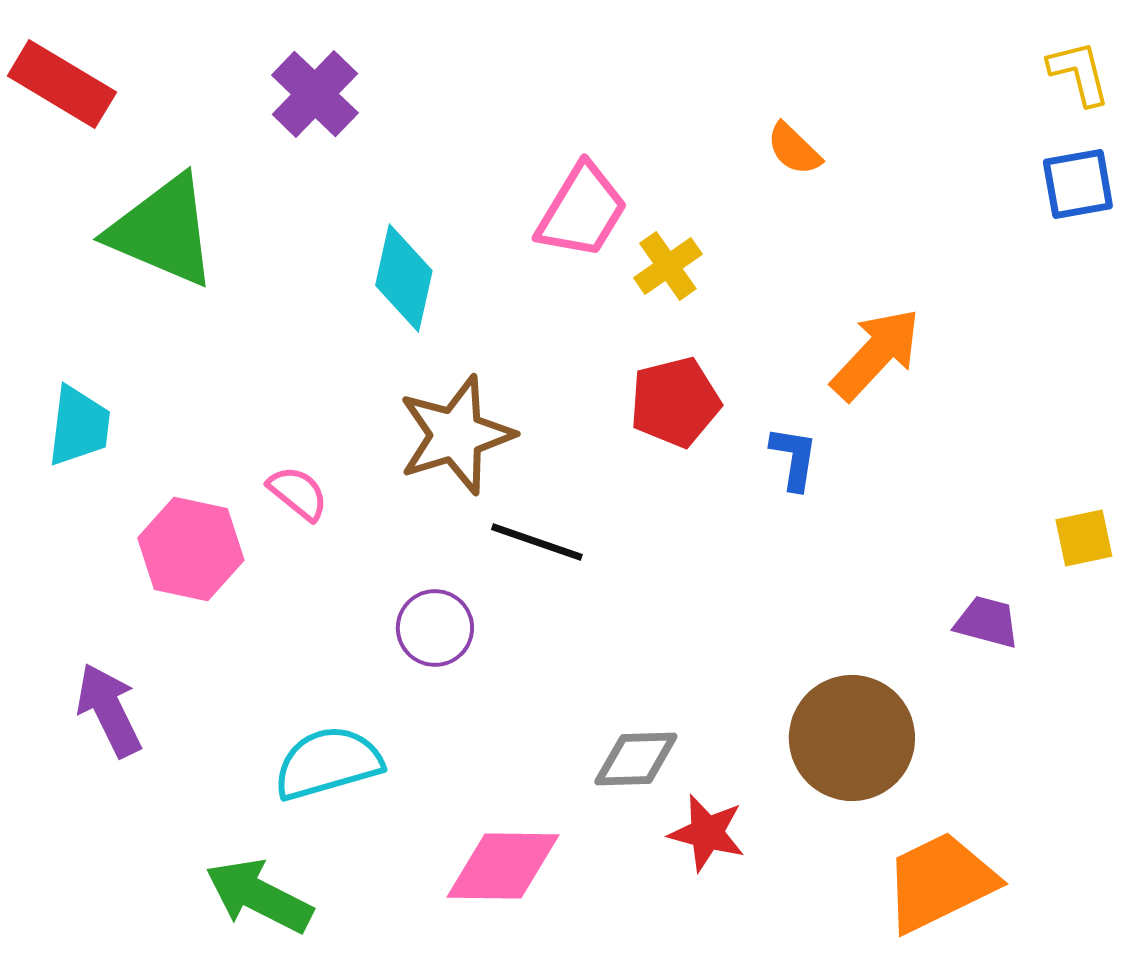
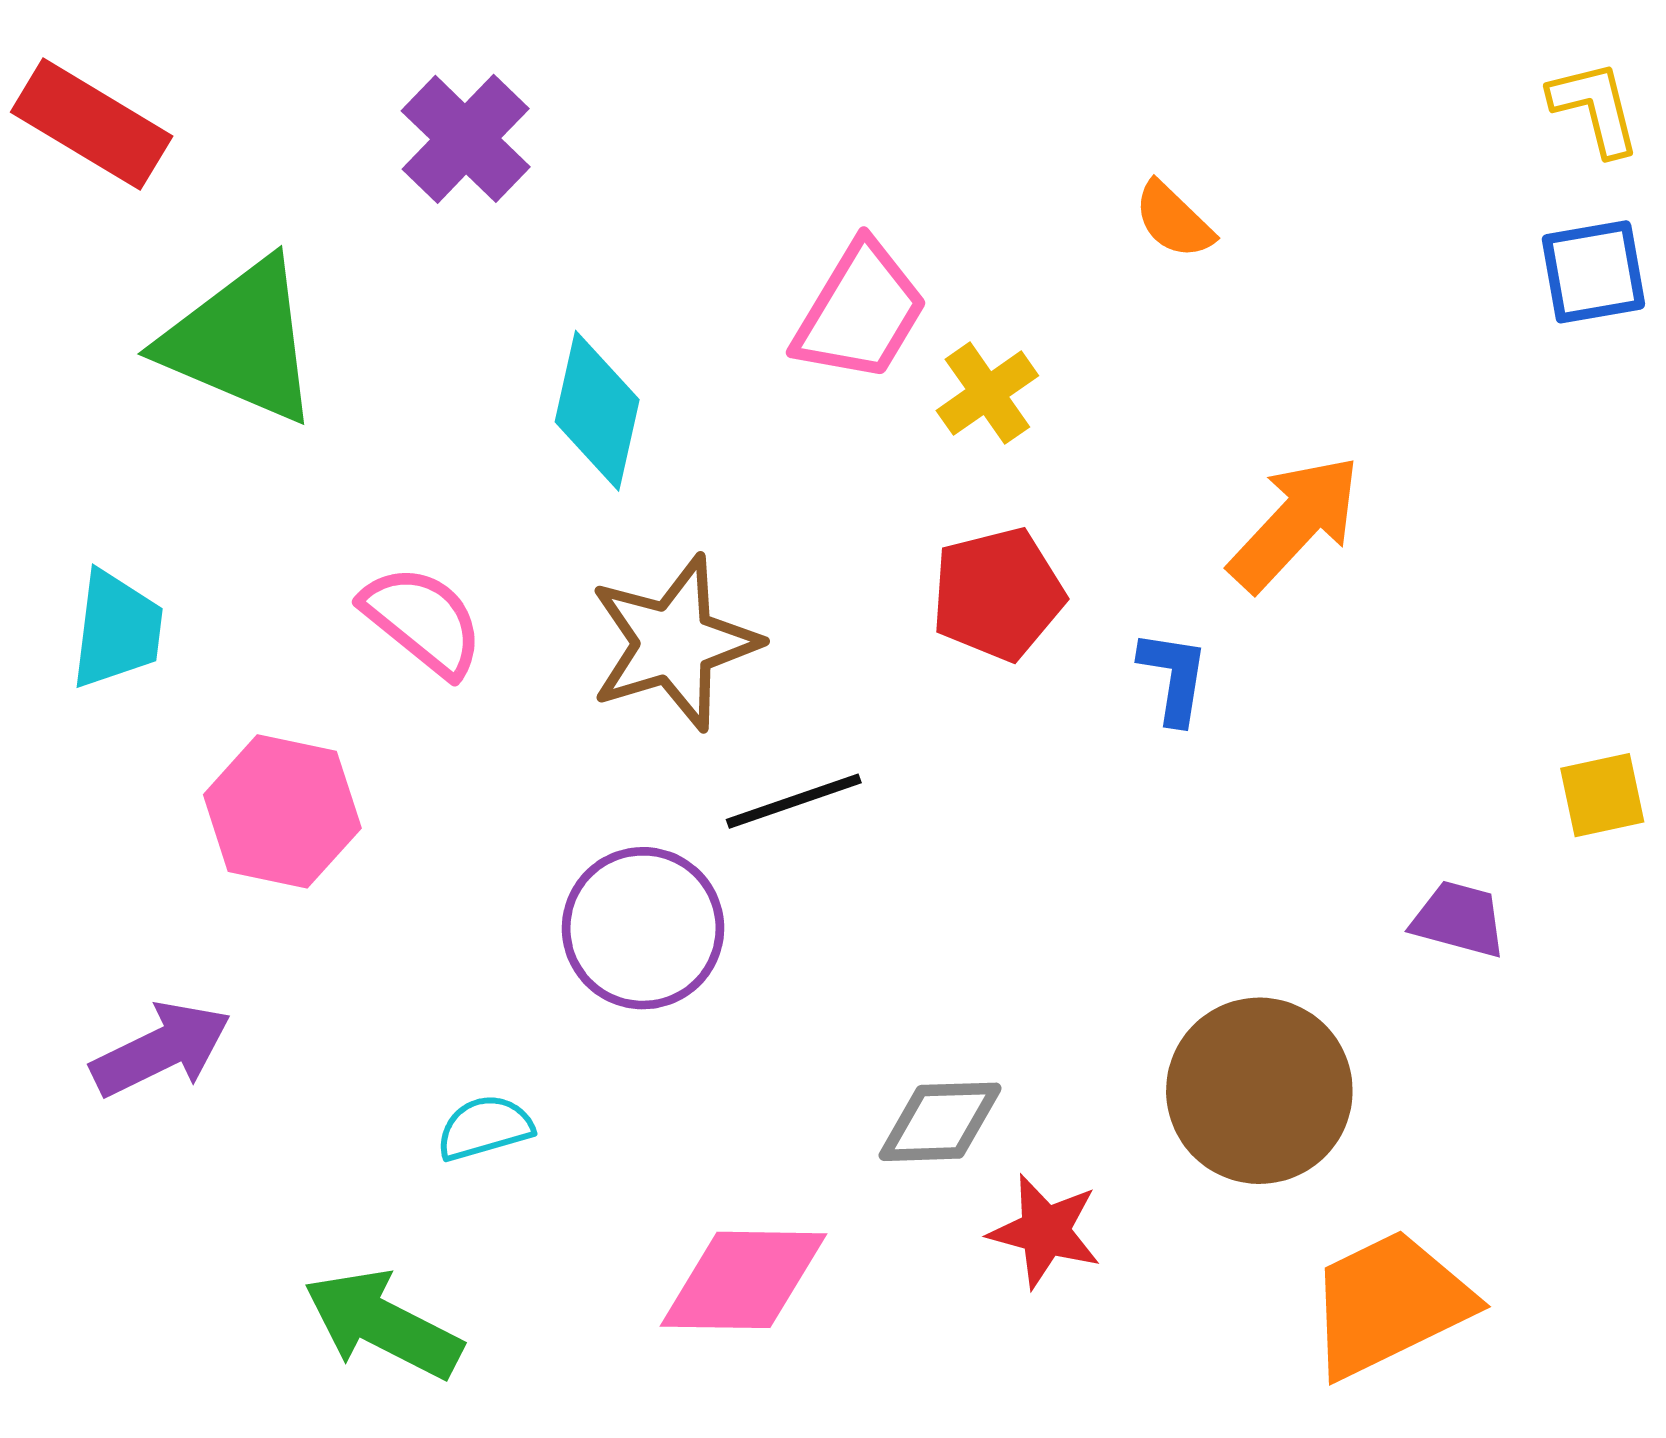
pink semicircle: (298, 493) -> (423, 621), moved, size x1.4
black line: (537, 542) -> (794, 801), turned -38
purple circle: (435, 628) -> (643, 928), size x1.4
purple arrow: (109, 710) -> (161, 1049), turned 90
cyan semicircle: (328, 763) -> (485, 1128), size x0.6

